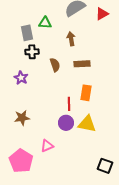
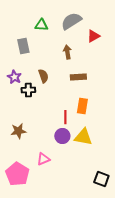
red triangle: (102, 14) -> (93, 36), moved
green triangle: (45, 23) -> (41, 25), moved
black cross: (32, 52) -> (28, 90), moved
brown semicircle: (55, 65) -> (43, 76), moved
purple star: (21, 78) -> (14, 77), moved

